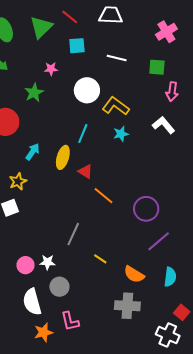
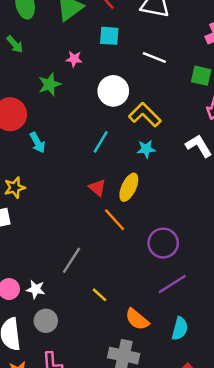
cyan arrow: (33, 152) -> (37, 143), moved, turned 108
yellow ellipse: (63, 157) -> (129, 187), moved

